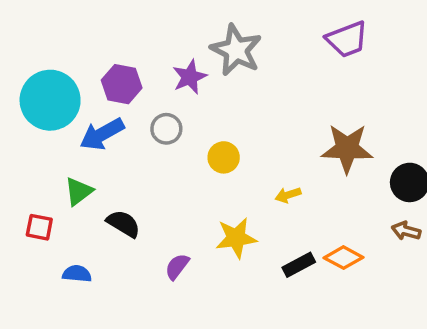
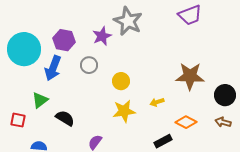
blue arrow: (102, 134) -> (53, 68), turned -40
yellow star: (236, 238) -> (124, 111), moved
orange diamond: (343, 258) -> (186, 122), moved

